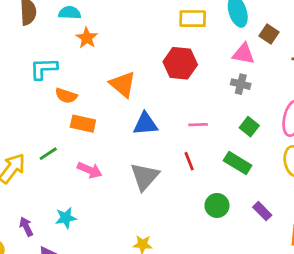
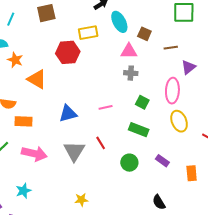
red hexagon: (180, 63) -> (68, 52), moved
orange triangle: (123, 84) -> (37, 79), moved
red line: (189, 161) -> (101, 143), moved
pink arrow: (90, 170) -> (34, 154), size x1.4

